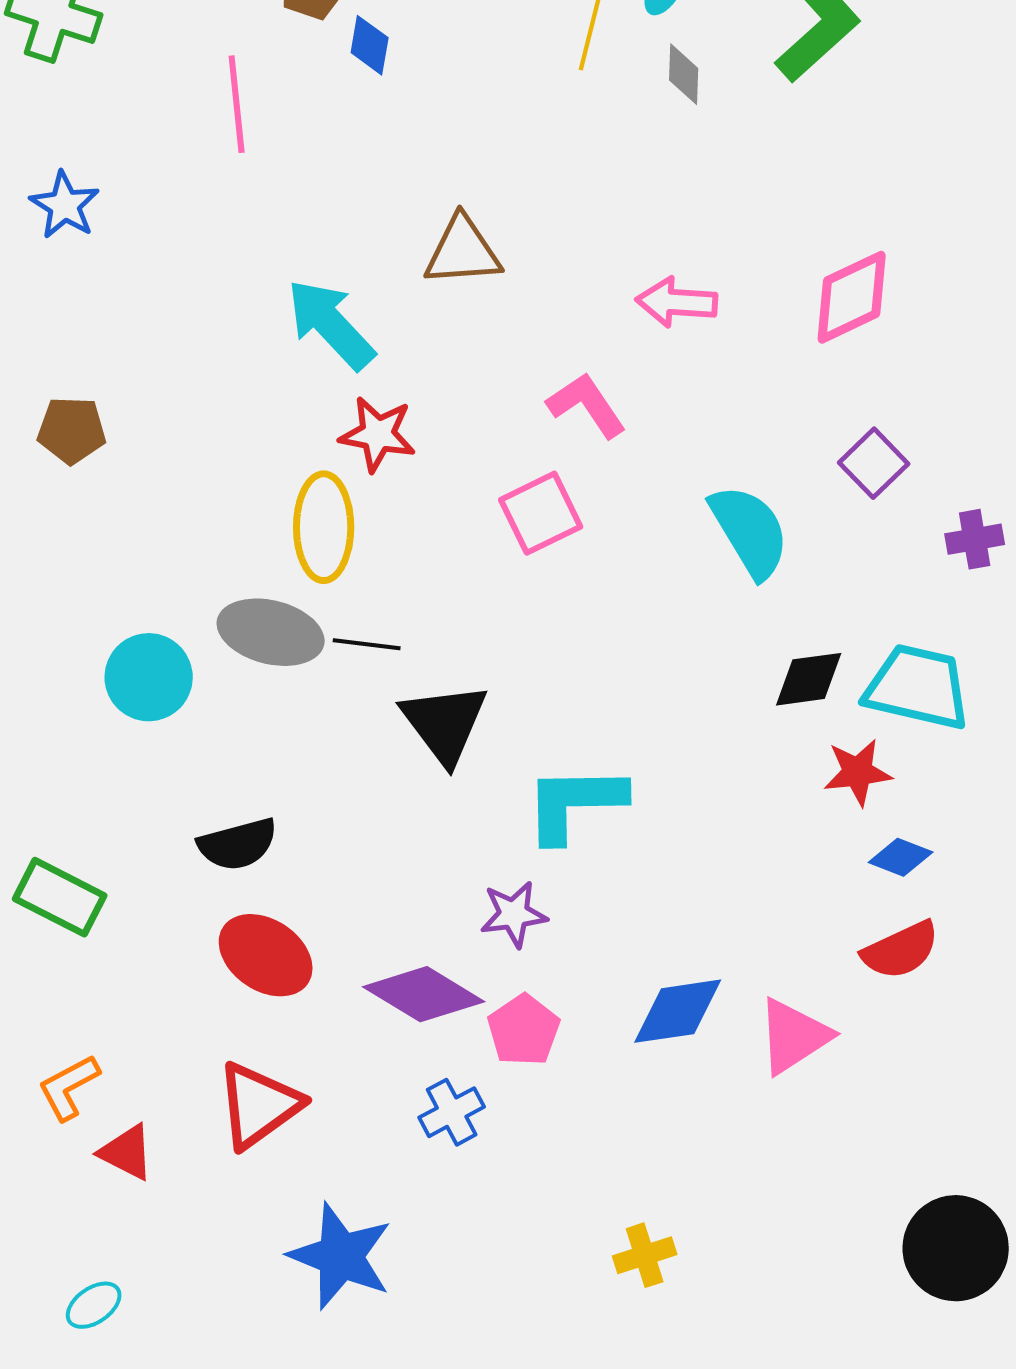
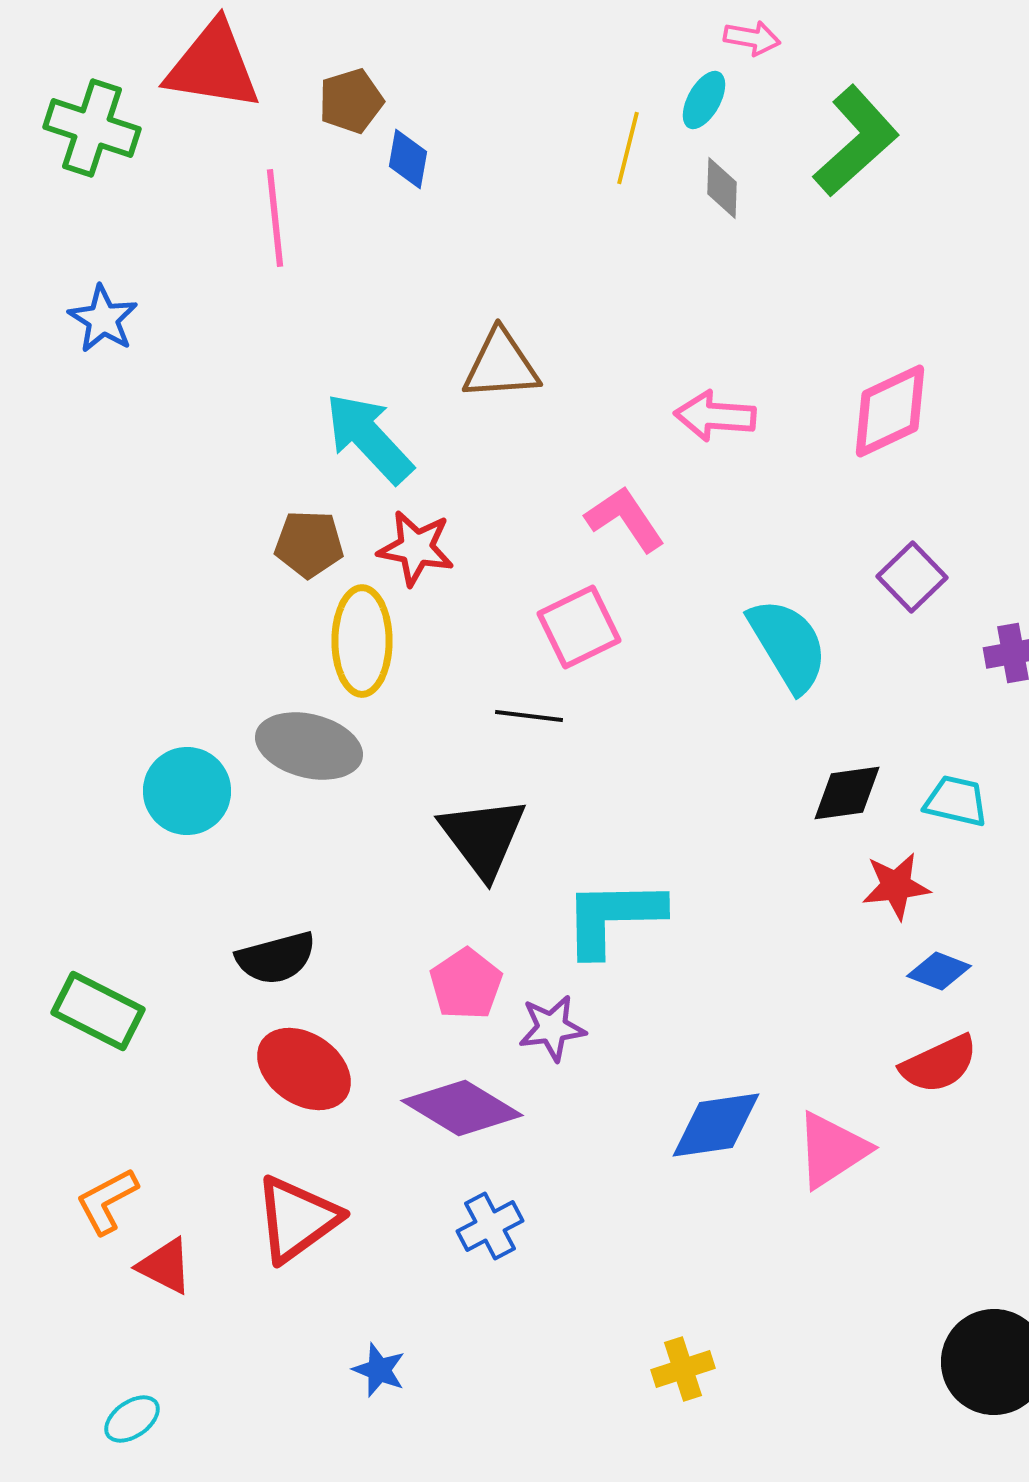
brown pentagon: (72, 430) -> (309, 544), moved
black line: (367, 644) -> (529, 716), moved
cyan trapezoid: (918, 687) -> (956, 801), size x0.6
pink pentagon: (524, 1030) -> (466, 984), moved
blue star: (341, 1256) -> (379, 1370), size x0.5

